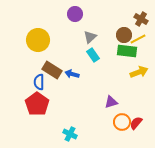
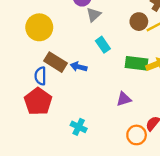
gray triangle: (90, 37) -> (94, 15), moved
green rectangle: (127, 51) -> (137, 63), moved
orange circle: (122, 122) -> (137, 135), moved
cyan cross: (70, 134) -> (79, 127), moved

